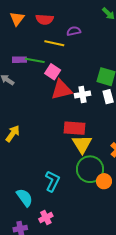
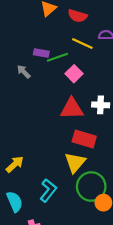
green line: (35, 60) -> (57, 57), turned -42
red triangle: (61, 90) -> (72, 109), moved
yellow arrow: (13, 134) -> (15, 164), moved
yellow triangle: (82, 144) -> (75, 163), moved

